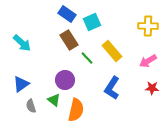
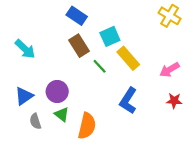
cyan square: (92, 22) -> (110, 36), moved
yellow cross: (148, 26) -> (170, 16), moved, turned 30
purple circle: (65, 80) -> (57, 91), moved

